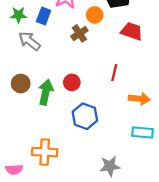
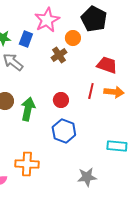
red trapezoid: (132, 31) -> (107, 65), moved
red circle: (72, 82) -> (61, 100), moved
orange arrow: (139, 99) -> (114, 92), moved

